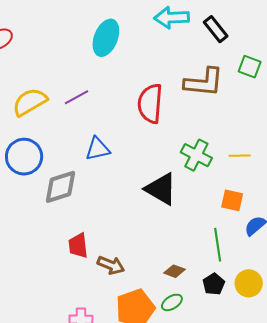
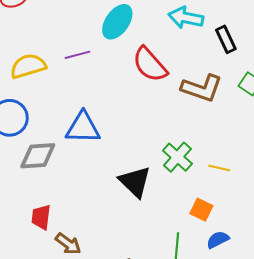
purple line: (77, 97) -> (77, 55), moved
red semicircle: (150, 104) -> (150, 65), moved, turned -60
blue triangle: (98, 149) -> (83, 128), size x1.4

